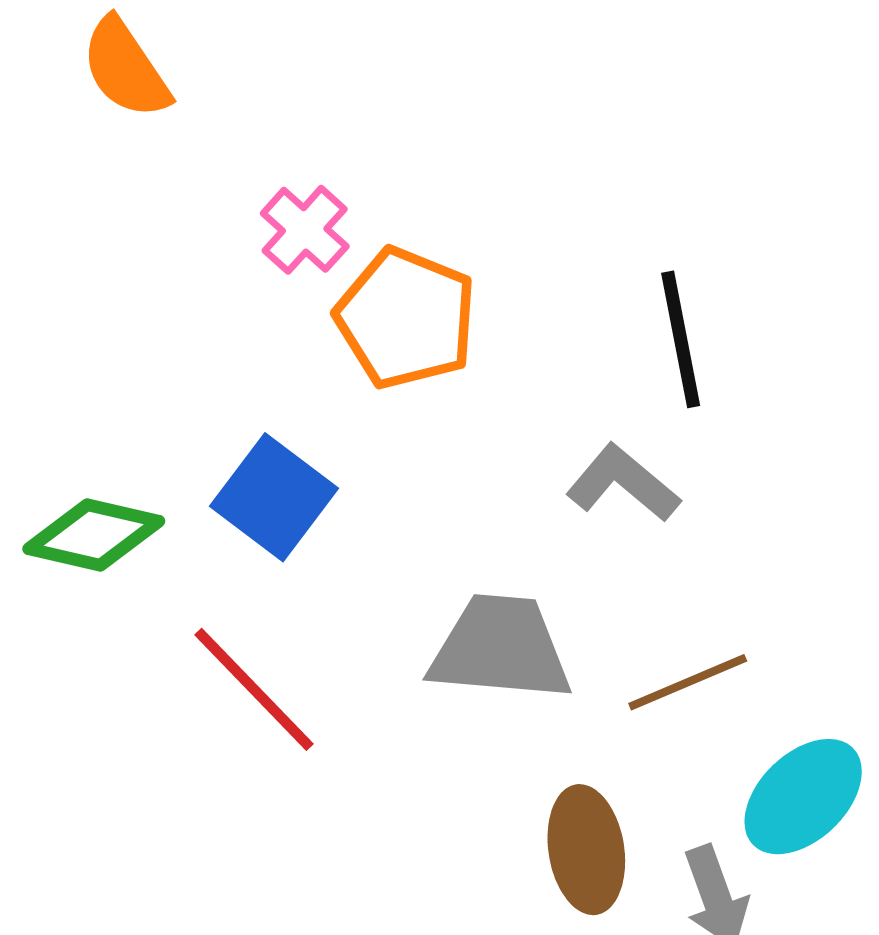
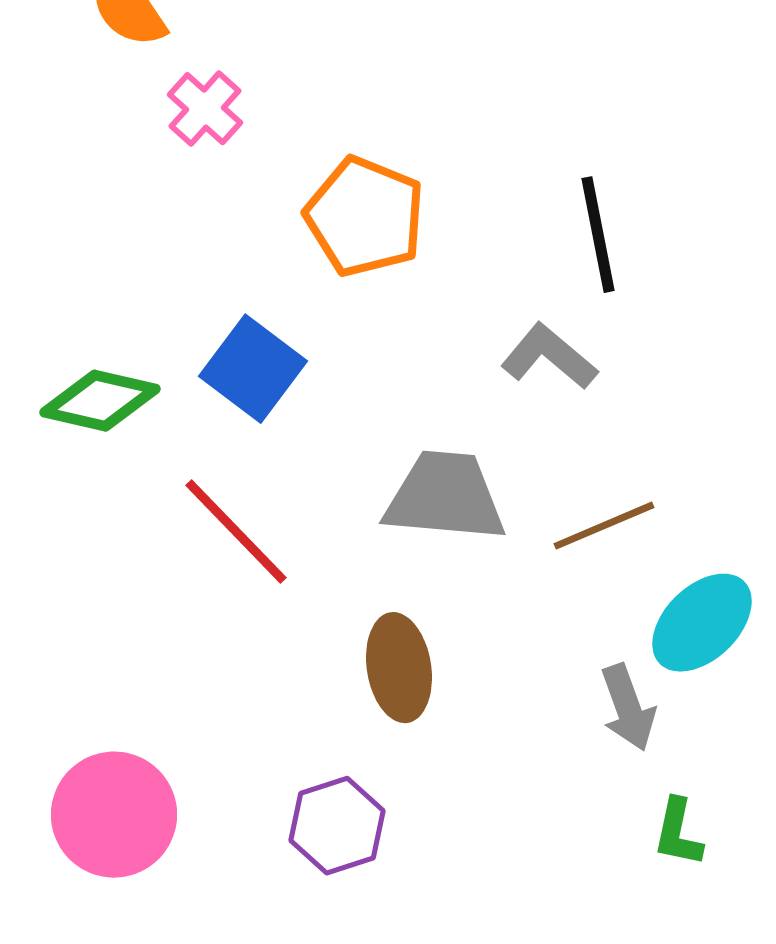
pink cross: (305, 230) -> (205, 109), moved
brown ellipse: (586, 850) -> (399, 668), moved

